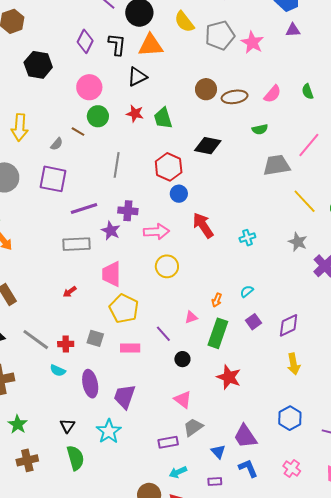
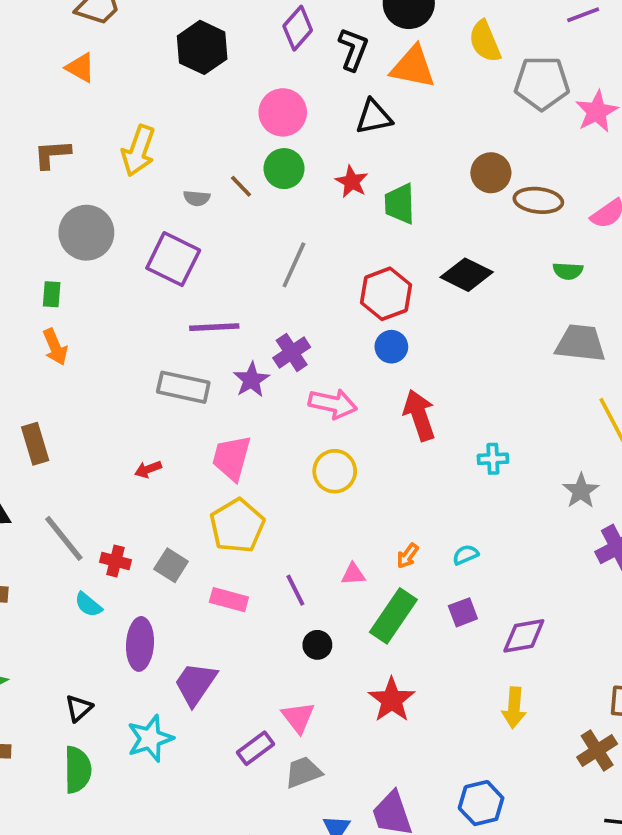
gray semicircle: (57, 144) -> (197, 198), turned 40
purple cross: (128, 211) -> (292, 352), turned 36
purple rectangle: (168, 442) -> (256, 748), moved, turned -42

